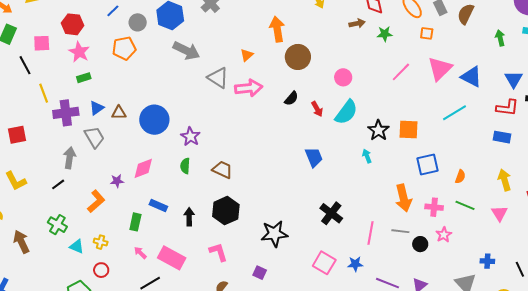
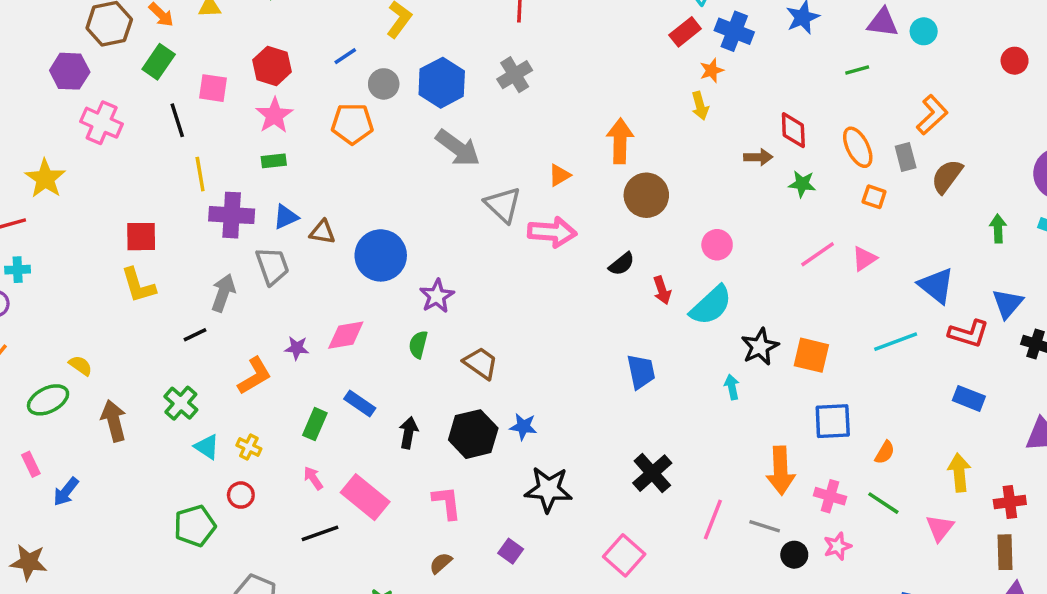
pink triangle: (440, 69) -> (864, 259), moved, size x0.6
red L-shape: (507, 108) -> (969, 334), moved
yellow L-shape: (16, 181) -> (138, 285), moved
blue star: (355, 264) -> (523, 427), moved

